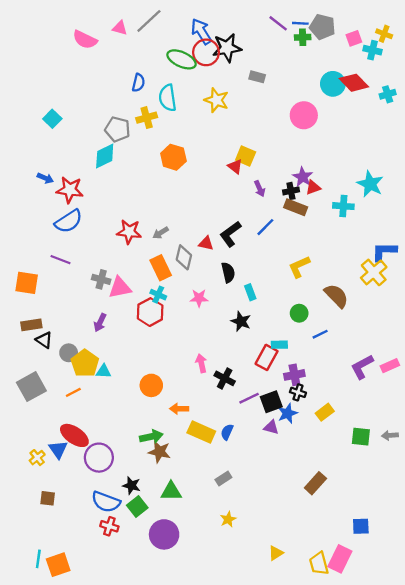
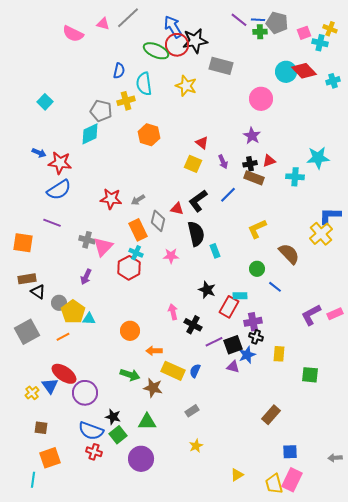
gray rectangle: (257, 77) -> (221, 66), size x1.6
yellow square: (246, 156) -> (193, 164), moved
purple star: (303, 177) -> (252, 136), moved
cyan star: (370, 184) -> (318, 158), turned -30
black semicircle: (228, 272) -> (196, 234), size x1.4
pink triangle: (120, 288) -> (103, 247), turned -35
black star: (241, 321) -> (207, 290), moved
blue line: (320, 334) -> (275, 287), turned 64
yellow rectangle: (325, 412) -> (279, 354), turned -49
gray arrow: (390, 435) -> (335, 458), moved
green arrow: (151, 437) -> (130, 375), turned 30
brown star: (159, 452) -> (153, 388), moved
blue square: (361, 526) -> (290, 452), moved
orange square: (58, 565) -> (50, 458), moved

